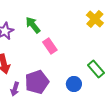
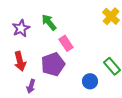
purple pentagon: (37, 82) -> (53, 64), moved

